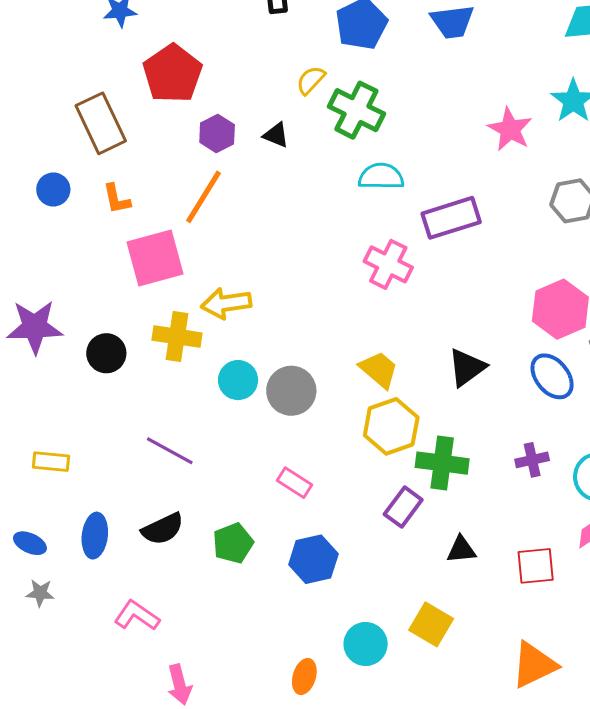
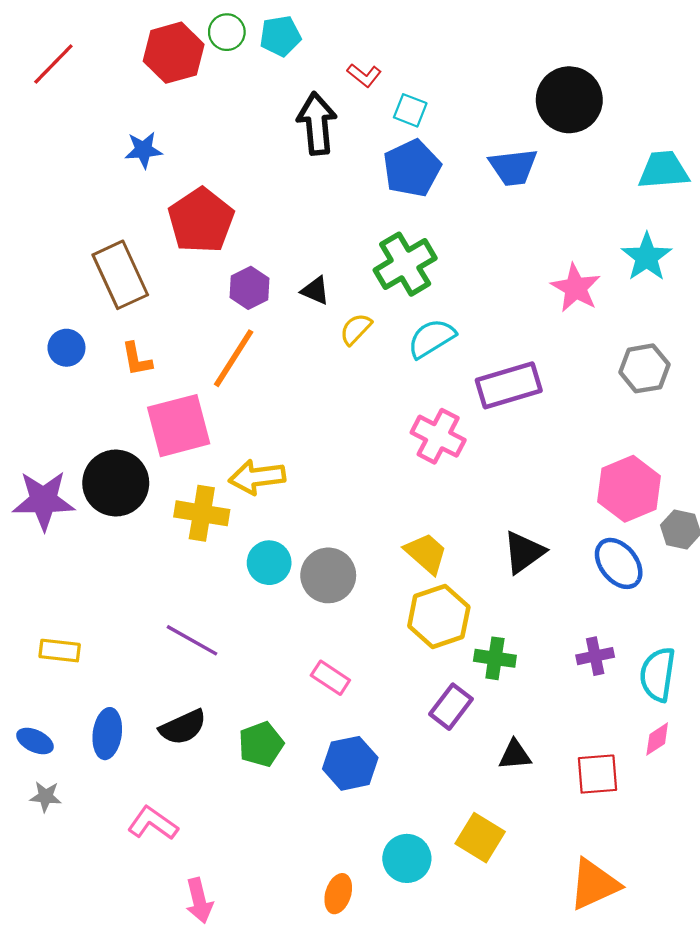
yellow semicircle: (311, 80) -> (356, 329), moved
green cross: (356, 110) -> (405, 264), turned 32
cyan semicircle: (381, 176) -> (431, 338), turned -33
black circle: (106, 353) -> (116, 483), moved, size x1.5
green cross: (442, 463) -> (495, 658), size x0.7

